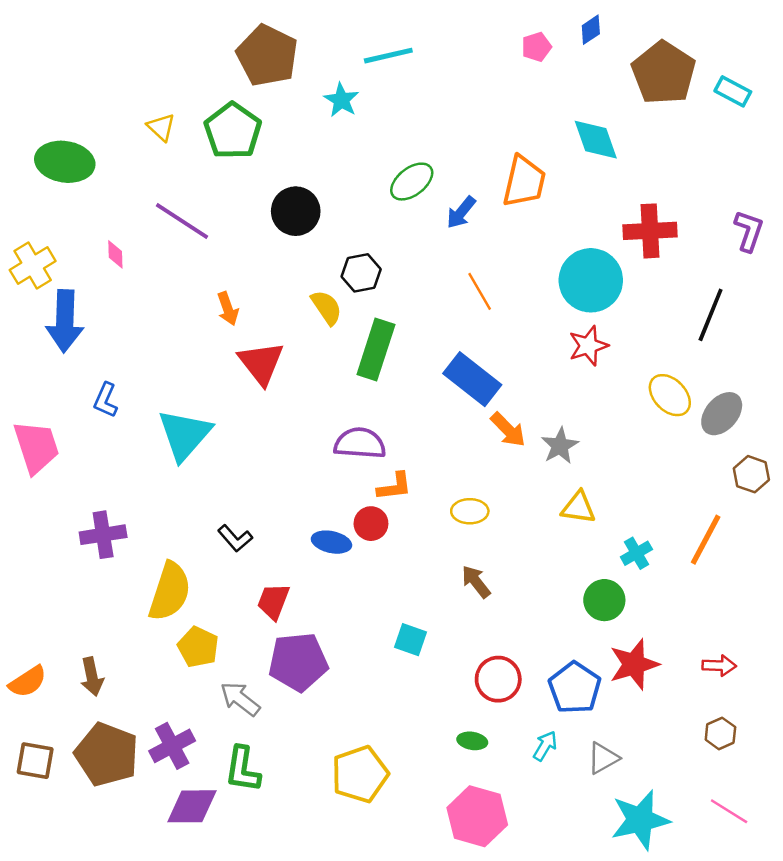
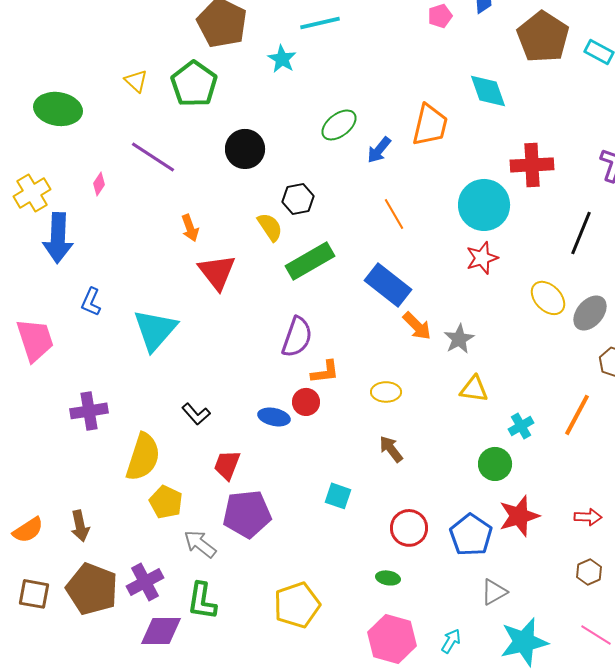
pink diamond: (115, 254) -> (99, 184), turned 35
green rectangle: (376, 349) -> (310, 261), turned 42
purple semicircle: (360, 443) -> (297, 337), turned 105
cyan arrow: (545, 746) -> (451, 641), moved

